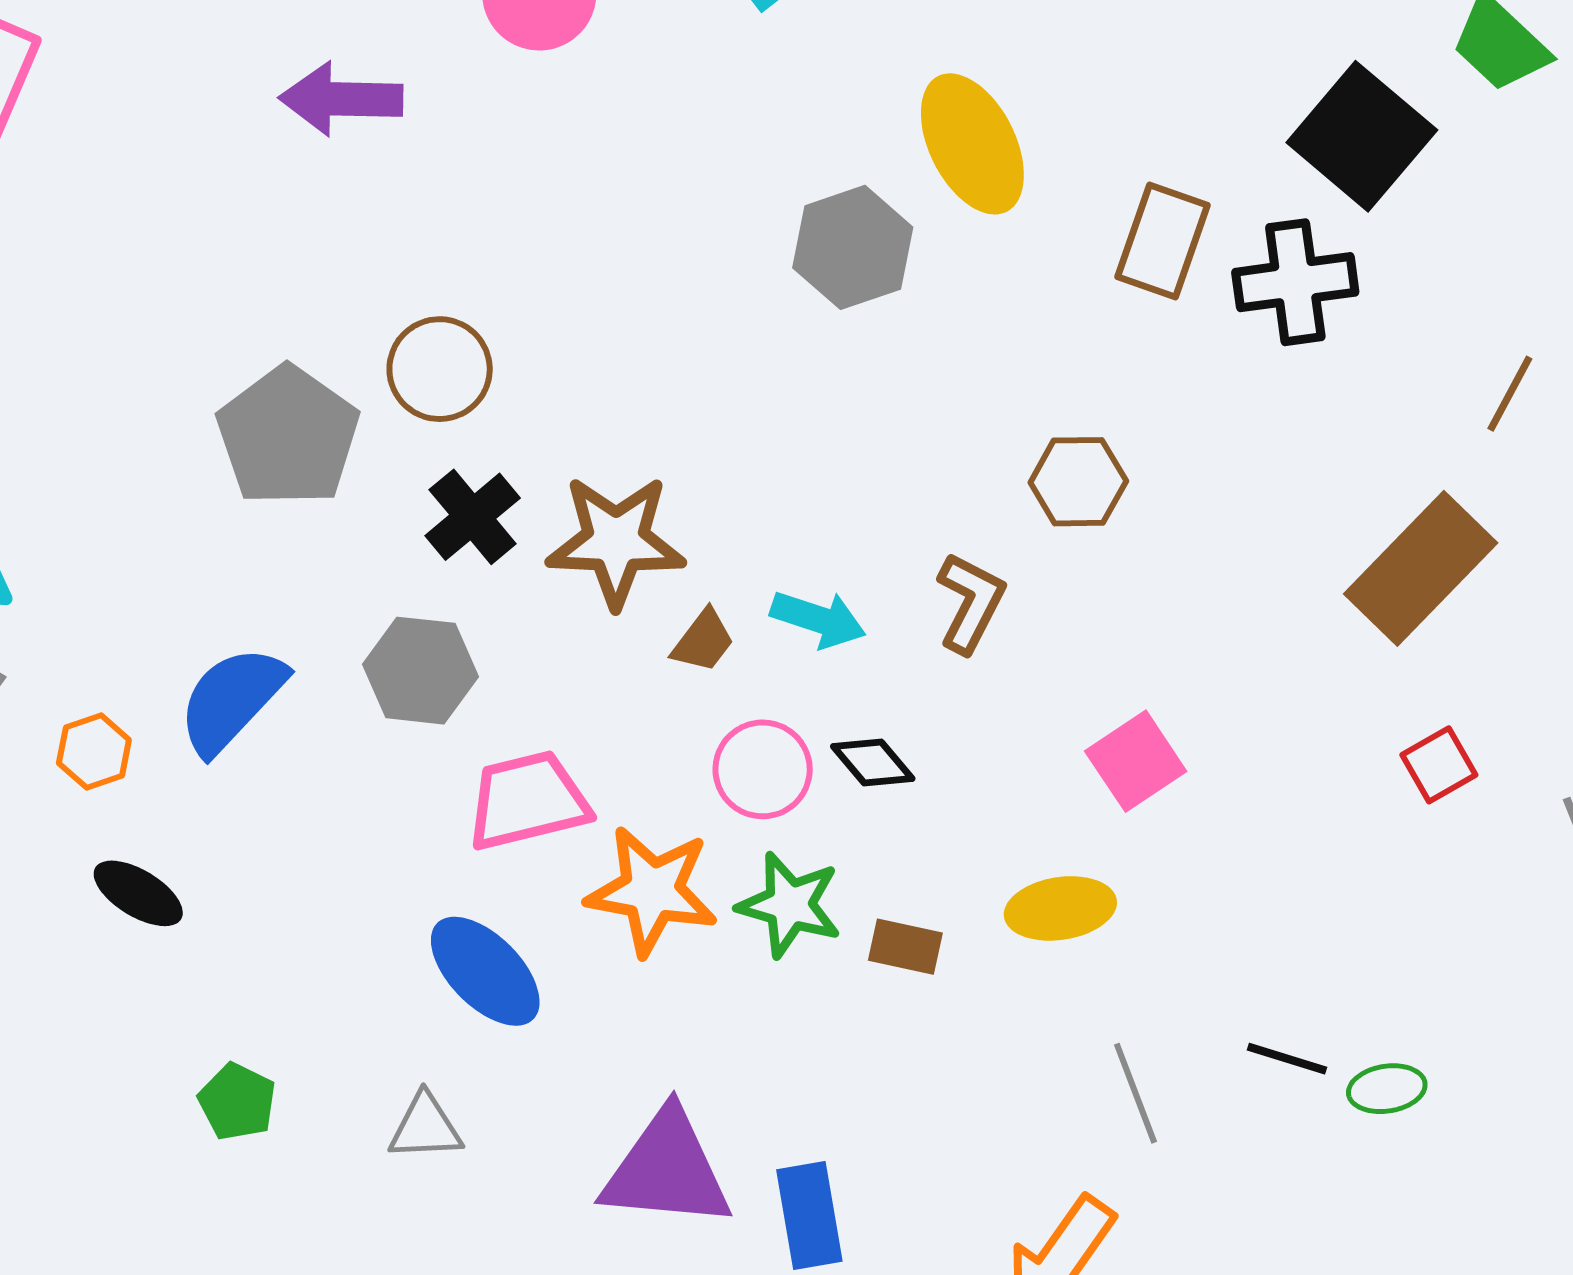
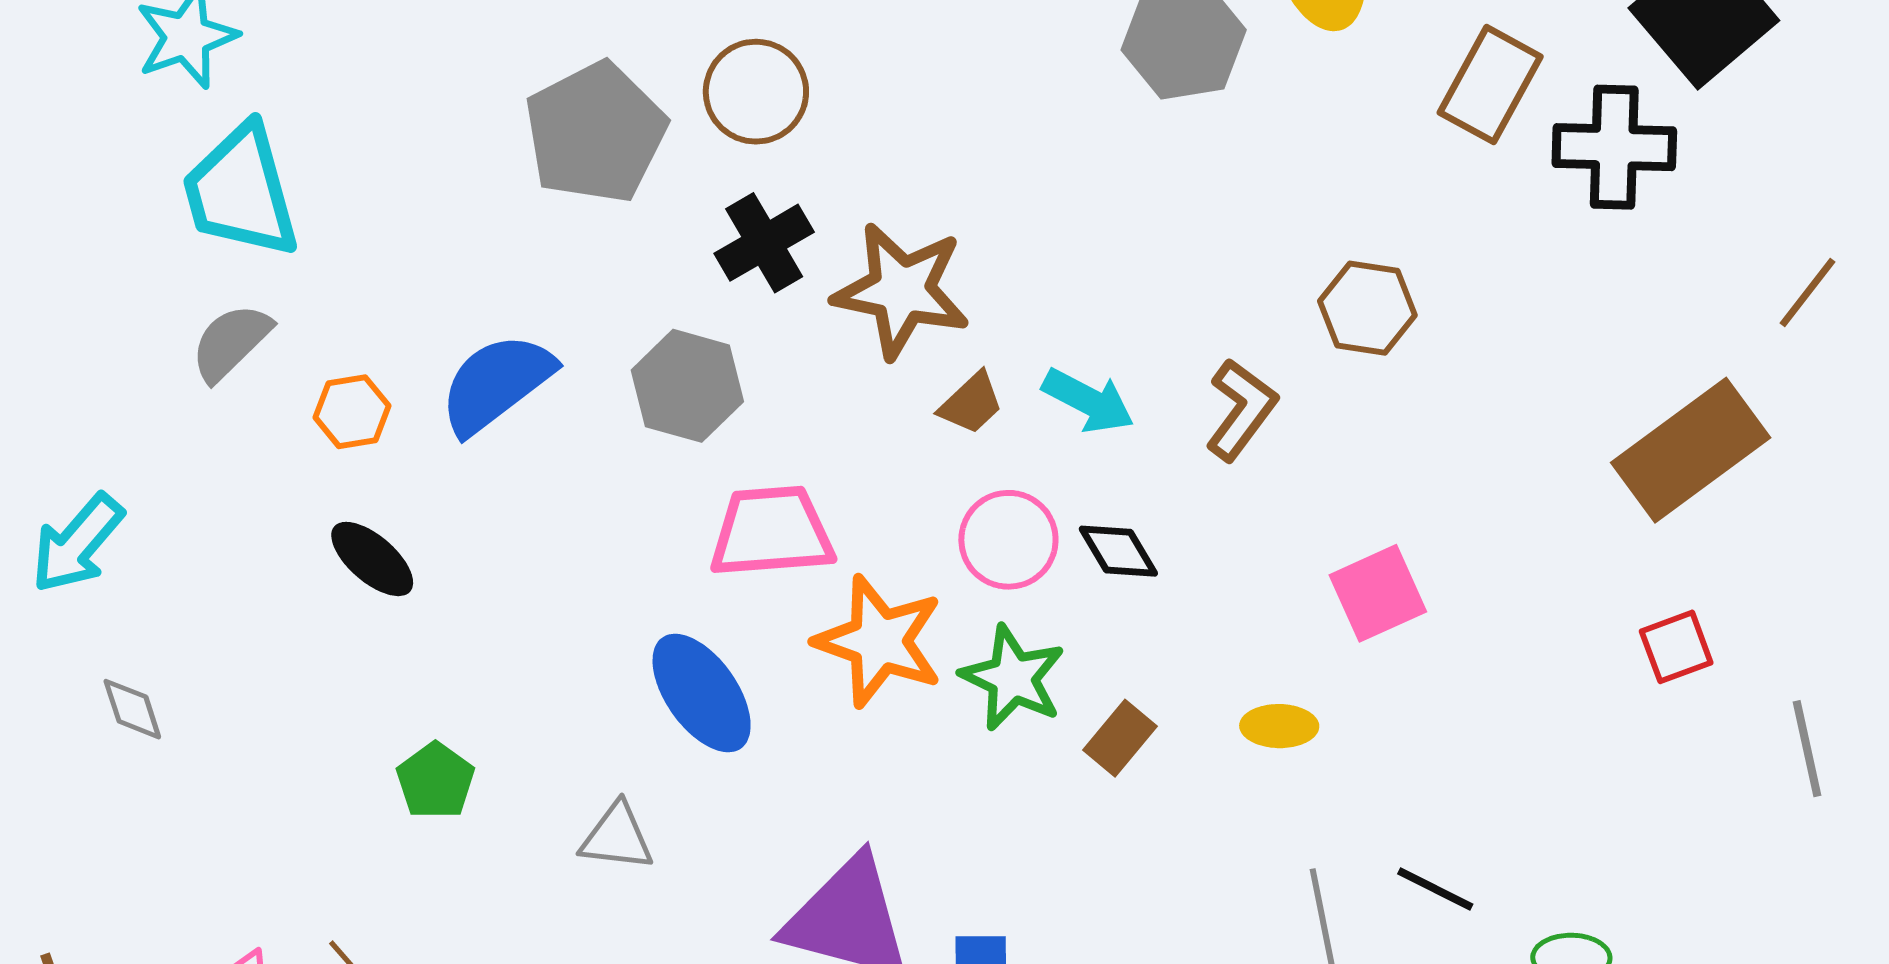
yellow ellipse: (1060, 908) -> (1279, 726), size x0.7
brown rectangle: (905, 947) -> (1120, 738), turned -72
black line: (1287, 1059) -> (1435, 889), moved

